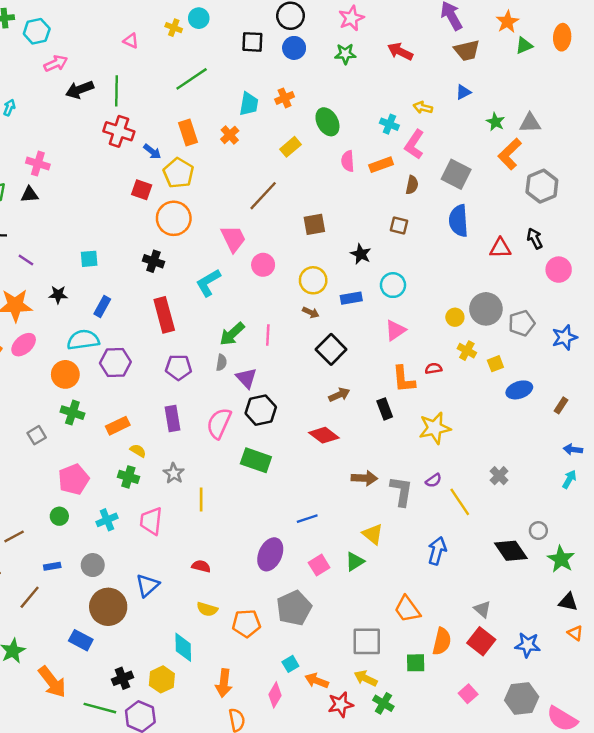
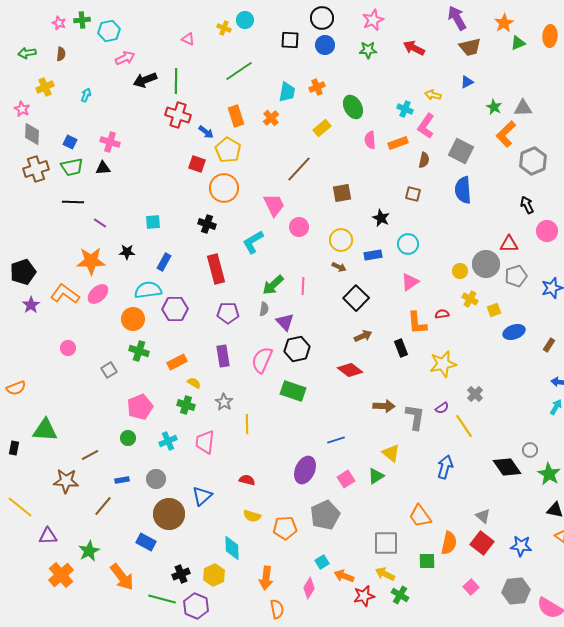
red triangle: (500, 248) -> (509, 244), moved
gray cross: (499, 476) -> (475, 394), moved

